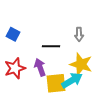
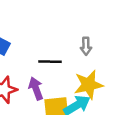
yellow star: (81, 64) -> (88, 85), turned -30

